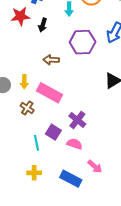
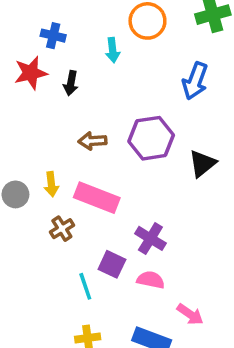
purple hexagon: (83, 42) -> (151, 138), moved
brown cross: (27, 108) -> (62, 229), turned 32

